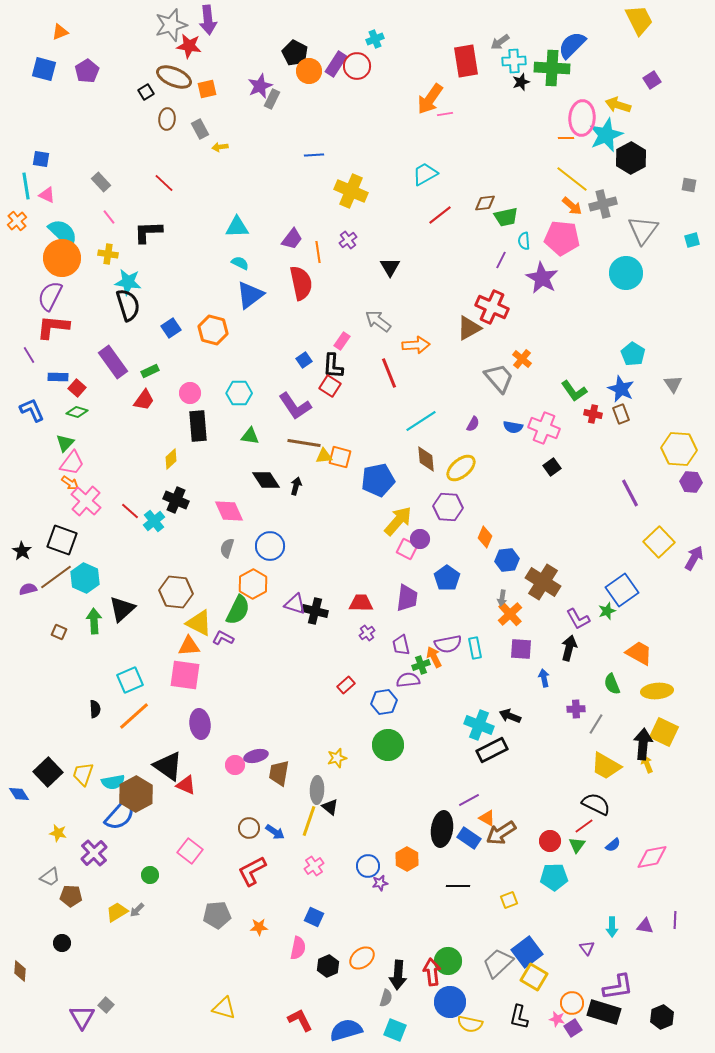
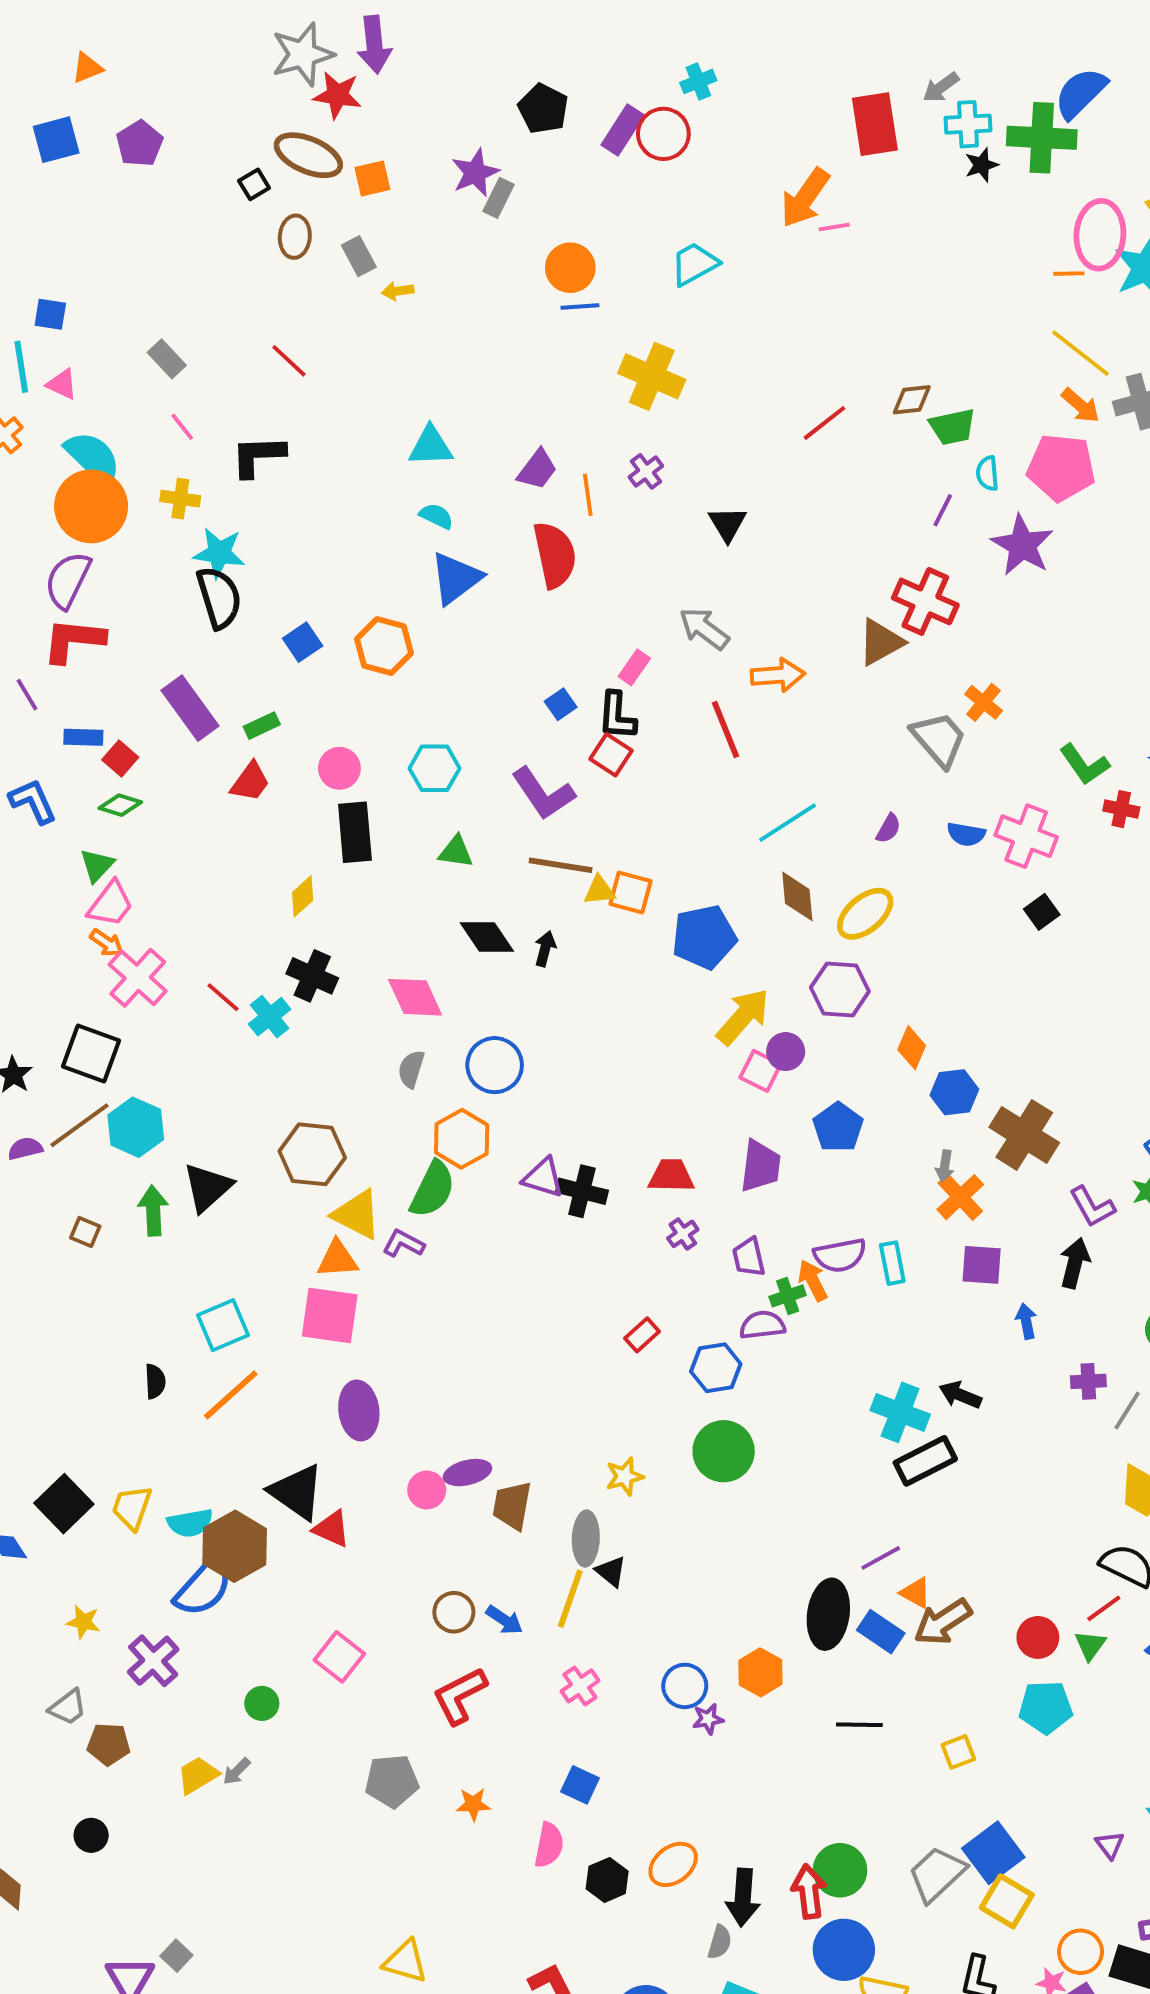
blue square: (44, 69) -> (56, 140), turned -30
orange circle: (309, 71) -> (570, 268), moved
cyan trapezoid: (425, 174) -> (694, 264), moved

